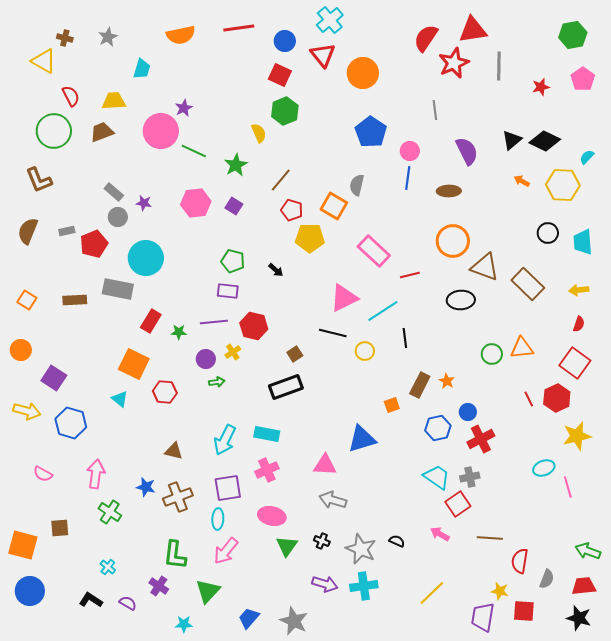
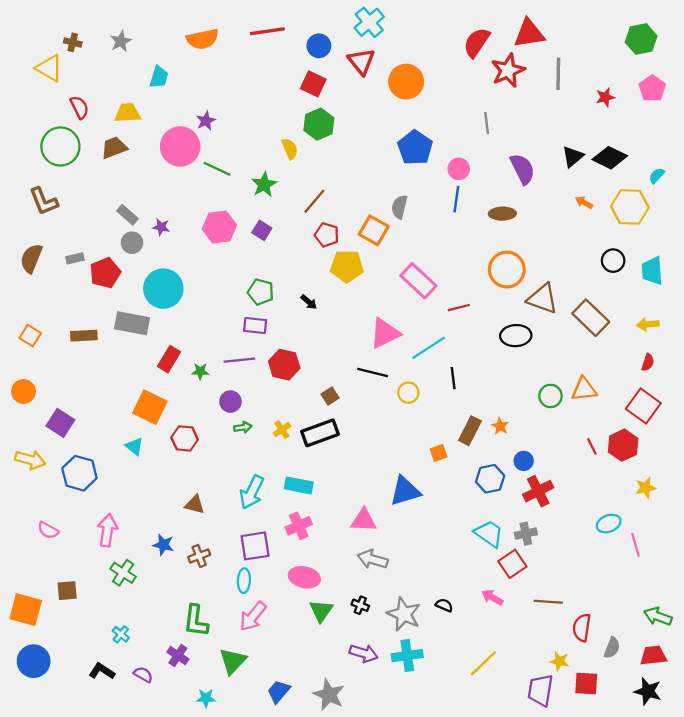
yellow cross: (233, 352) -> (282, 430), moved
yellow star: (577, 436) -> (646, 488), size x0.7
brown cross: (178, 497) -> (199, 556), size x0.7

